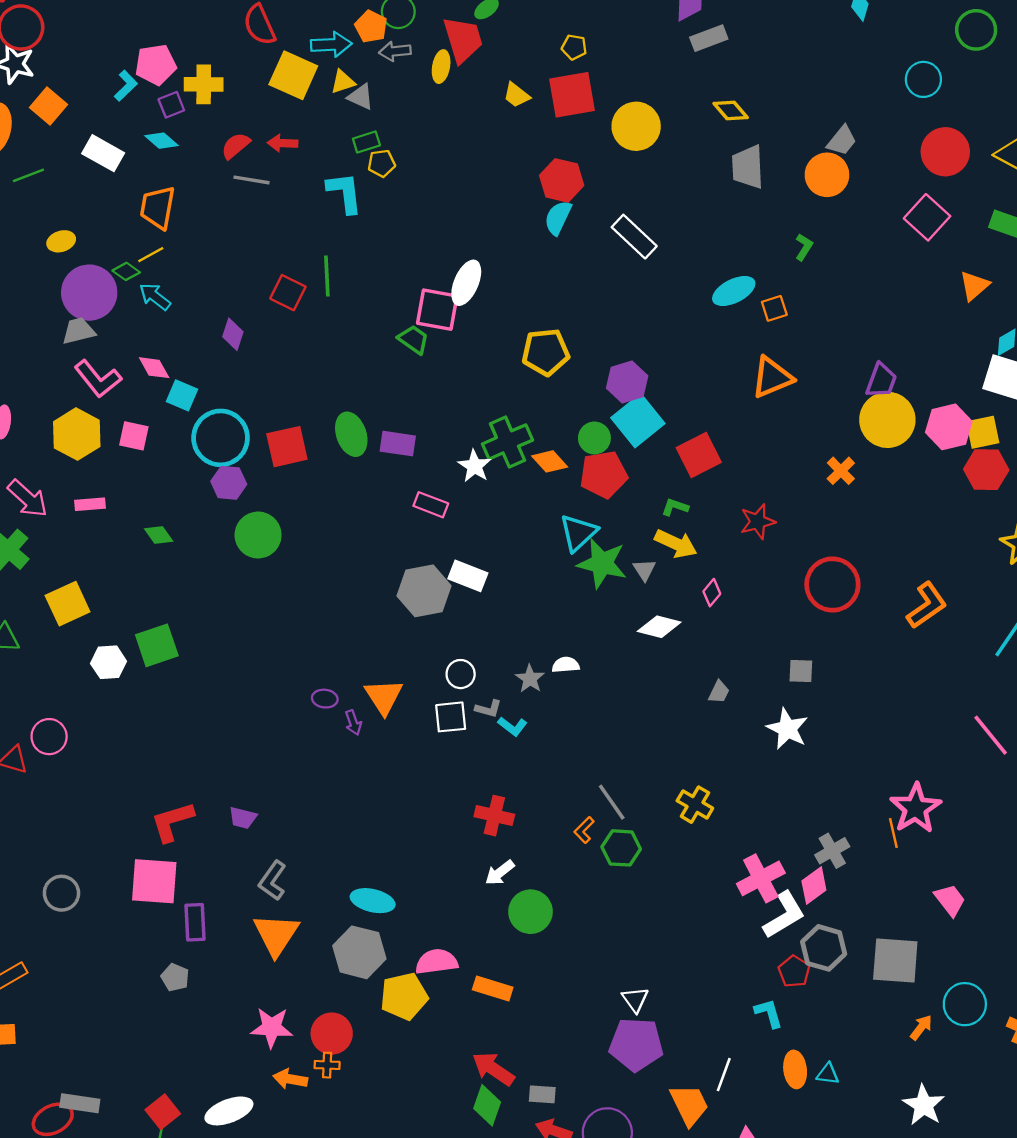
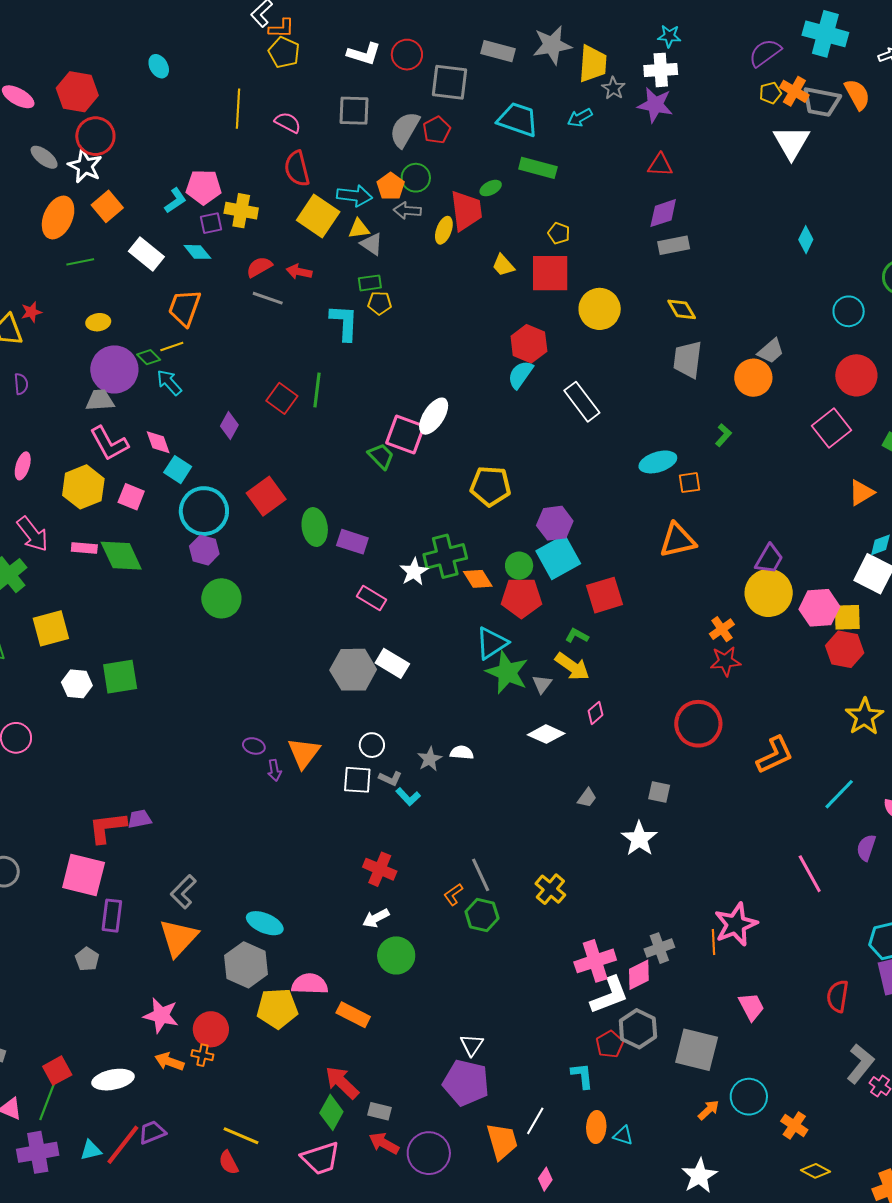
red square: (287, 447) -> (266, 496), moved, turned -33
red star: (758, 522) -> (725, 661), moved
green diamond: (159, 535) -> (121, 556), moved, size x1.8
purple trapezoid: (243, 818) -> (140, 819), moved, turned 145

